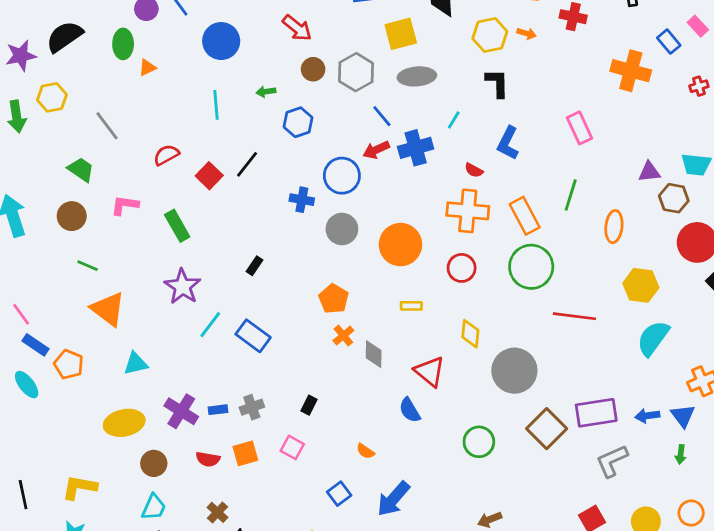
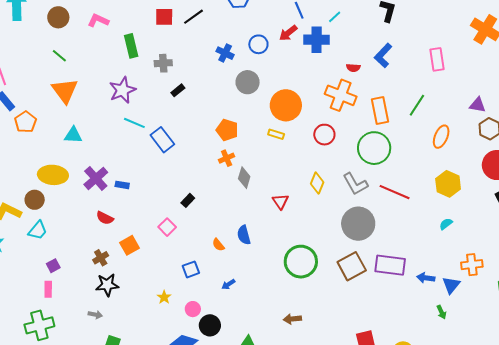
cyan line: (454, 120) -> (335, 17), moved
red arrow: (376, 150) -> (288, 33), turned -30
red semicircle: (474, 170) -> (353, 68), turned -40
red square: (209, 176) -> (164, 17), turned 30
blue circle: (342, 176) -> (258, 44), size x0.7
orange pentagon: (334, 299) -> (227, 130), turned -30
yellow rectangle: (411, 306) -> (276, 134), moved
cyan line: (210, 325) -> (134, 123), turned 60
cyan semicircle: (653, 338) -> (446, 224), size x0.5
red triangle: (430, 371) -> (280, 201), size x0.7
gray circle: (514, 371) -> (358, 224), moved
gray cross: (252, 407) -> (163, 63), moved
blue semicircle: (410, 410) -> (244, 235), moved
green circle: (479, 442) -> (301, 262), size x1.4
orange square: (245, 453) -> (130, 245), moved, turned -30
green arrow: (681, 454) -> (442, 312), turned -48
gray L-shape: (612, 461) -> (355, 184), moved, turned -112
brown circle: (154, 463) -> (35, 200), moved
blue arrow: (393, 499) -> (228, 284), size x0.5
cyan trapezoid: (154, 507) -> (38, 230), moved

